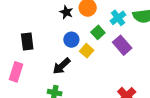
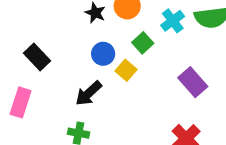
black rectangle: (27, 42) -> (37, 57), turned -36
purple rectangle: (122, 45) -> (193, 82), moved

